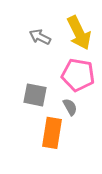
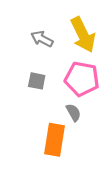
gray square: (35, 95) -> (37, 81), moved, size x0.7

